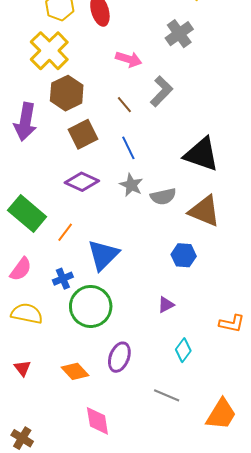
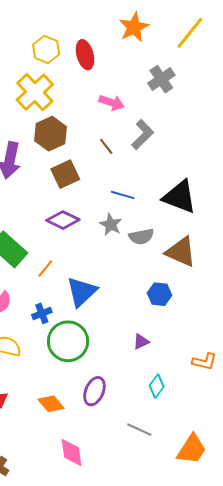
blue line: (128, 148) -> (123, 195), moved, turned -50

